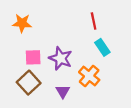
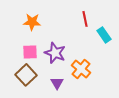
orange star: (22, 23) -> (32, 22), moved
cyan rectangle: (102, 47) -> (104, 35), moved

